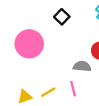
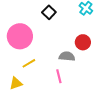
yellow line: (48, 92) -> (29, 63), moved

